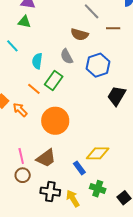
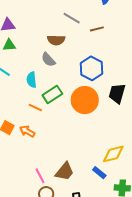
brown semicircle: (80, 34) -> (56, 40), moved
gray semicircle: (67, 56) -> (48, 60), moved
green rectangle: (54, 80) -> (52, 94), turned 36
orange circle: (55, 121) -> (85, 100), moved

